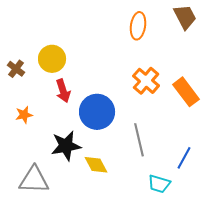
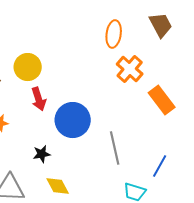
orange cross: (146, 81) -> (130, 69), moved
black star: (66, 146) -> (42, 154), size x0.6
yellow diamond: (96, 165) -> (58, 186), moved

